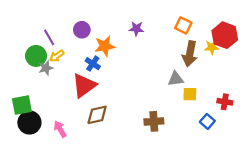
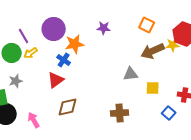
purple circle: (82, 30) -> (54, 29), size x1.5
brown arrow: (190, 54) -> (153, 51), turned 55
gray star: (46, 68) -> (16, 81), moved
gray triangle: (176, 79) -> (131, 74), moved
red triangle: (84, 85) -> (56, 80), size x0.7

